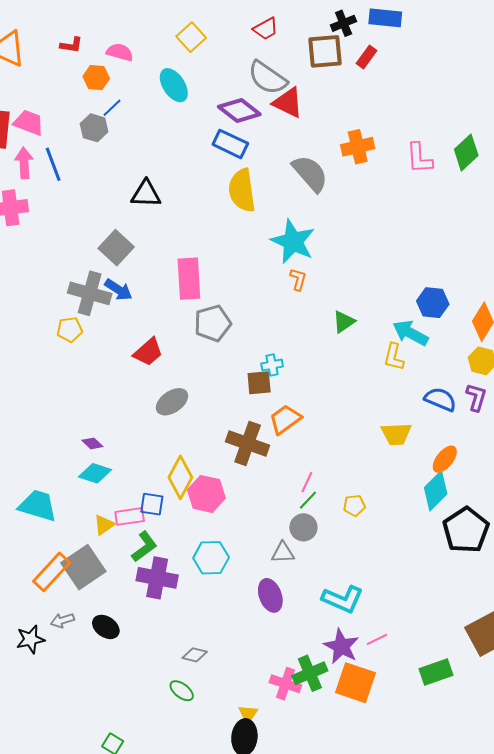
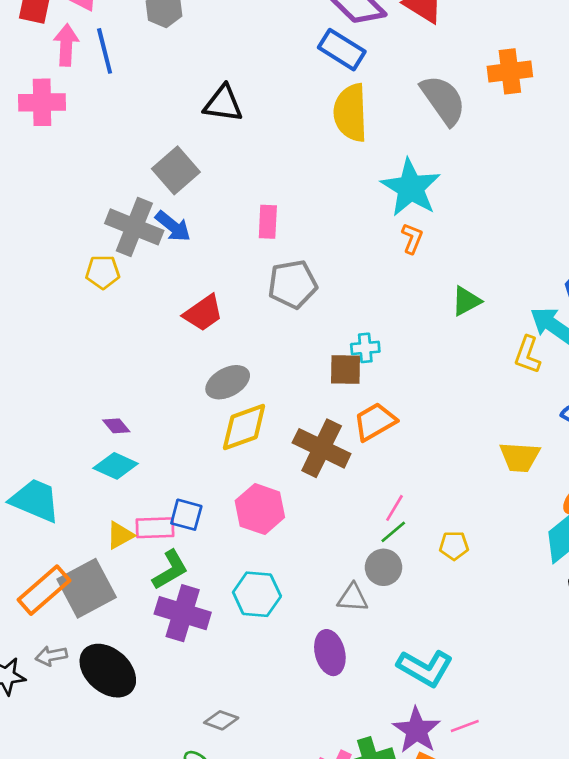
pink rectangle: (189, 279) -> (268, 222), size x0.6
yellow diamond: (180, 477) -> (244, 427), moved, turned 36
black ellipse: (106, 627) -> (108, 671), size x1.6

